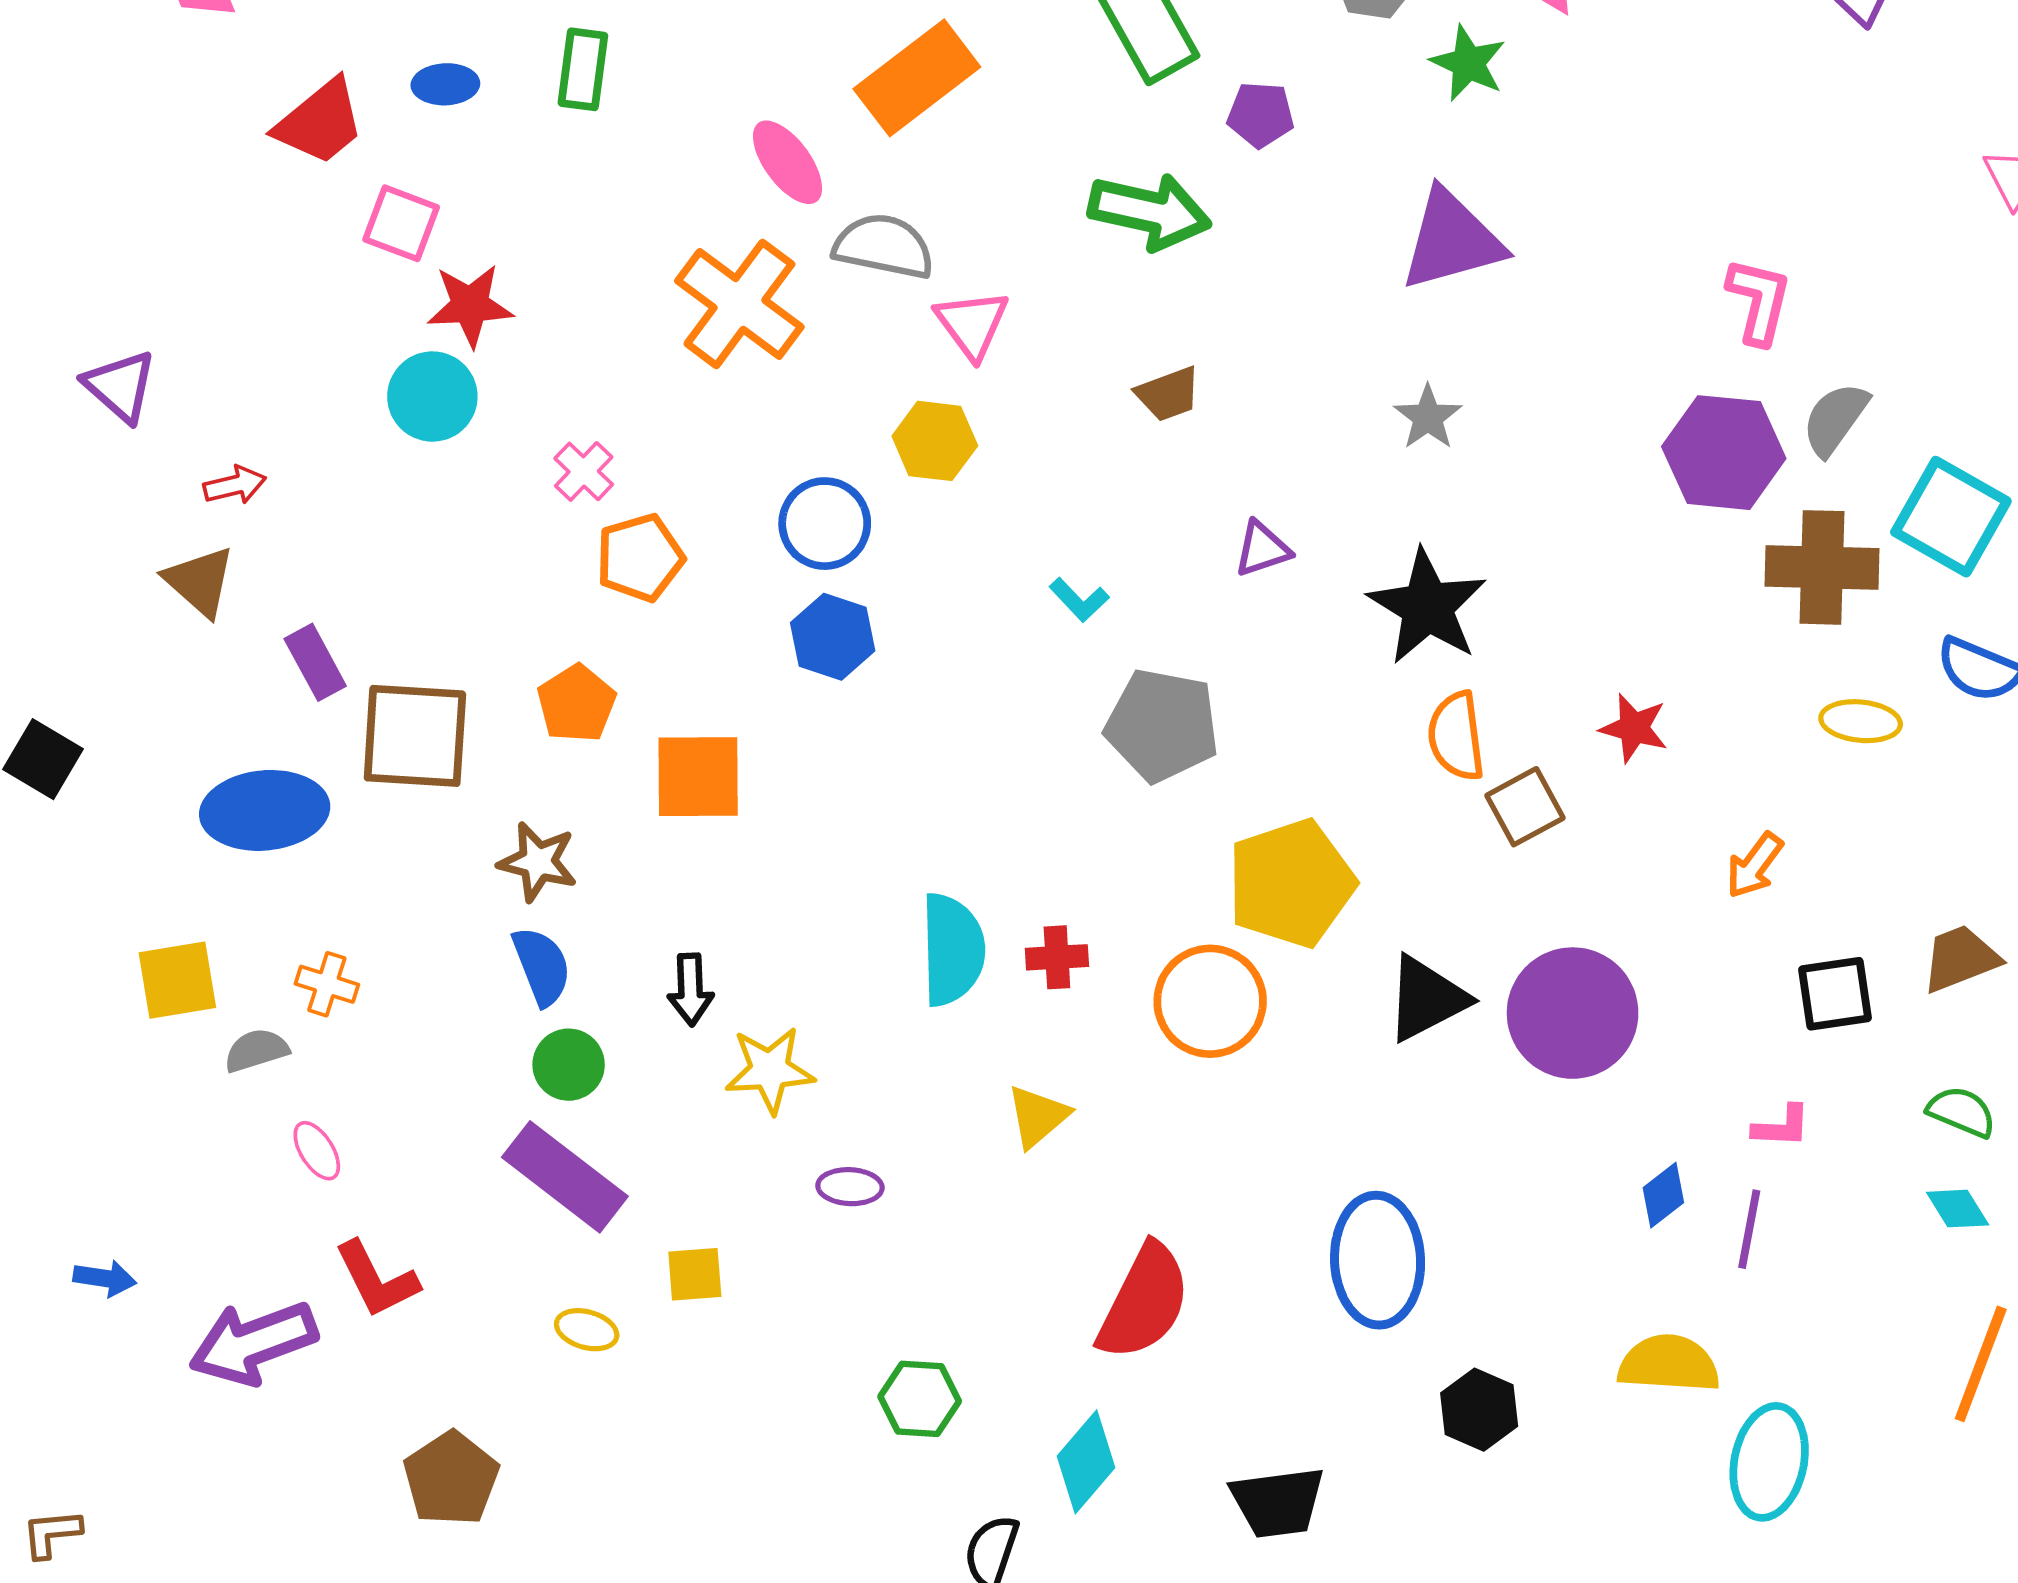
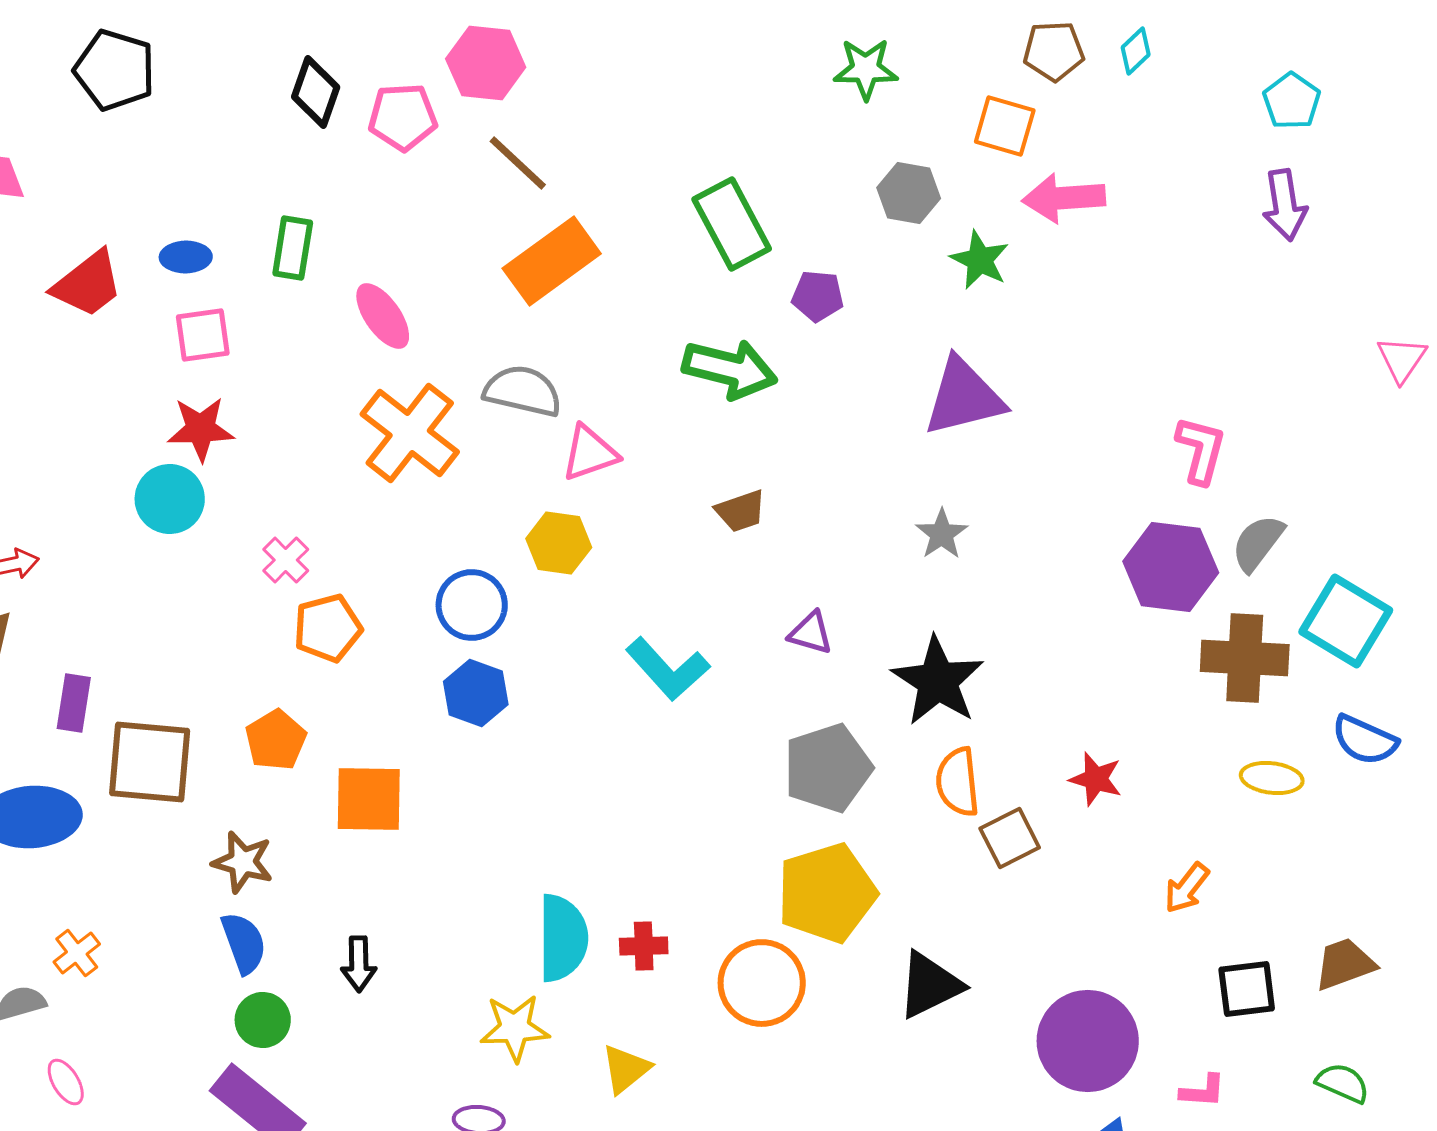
pink ellipse: (788, 162) -> (383, 316), moved
pink square: (401, 223) -> (203, 335), moved, turned -30
pink triangle: (972, 324) -> (590, 453), turned 46
purple triangle: (1262, 549) -> (811, 633), turned 33
cyan L-shape: (1079, 600) -> (668, 669), size x1.8
purple rectangle: (315, 662) -> (74, 703), turned 36
gray pentagon: (1162, 725) -> (828, 768), moved, turned -30
orange cross: (327, 984) -> (77, 953), turned 33
purple circle: (1573, 1013) -> (1088, 1041), moved
yellow star: (770, 1070) -> (515, 1028), moved

